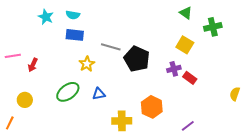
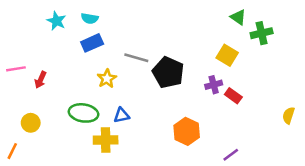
green triangle: (186, 13) -> (238, 17), moved
blue rectangle: (75, 35) -> (92, 43), turned -30
green ellipse: (68, 92) -> (83, 113), turned 45
yellow cross: (122, 121) -> (106, 140), moved

